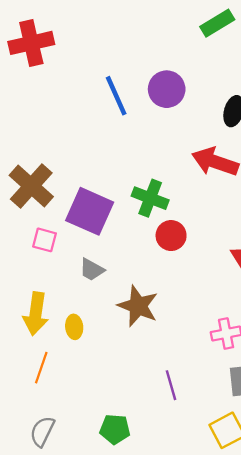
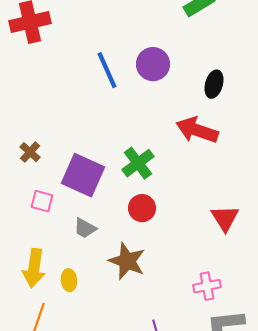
brown cross: (31, 186) -> (30, 152), size x0.5
green cross: (150, 198) -> (138, 163), turned 32
red circle: (171, 236) -> (142, 208), moved

